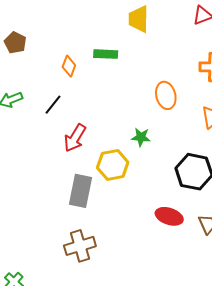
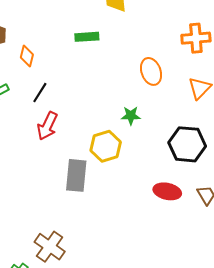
orange diamond: (69, 66) -> (27, 56), moved
red arrow: (75, 138) -> (47, 126), moved
brown cross: (80, 246) -> (50, 247), moved, turned -32

